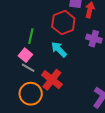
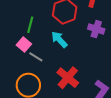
gray line: (28, 68) -> (36, 57), moved
red cross: (52, 80) -> (68, 78), moved

